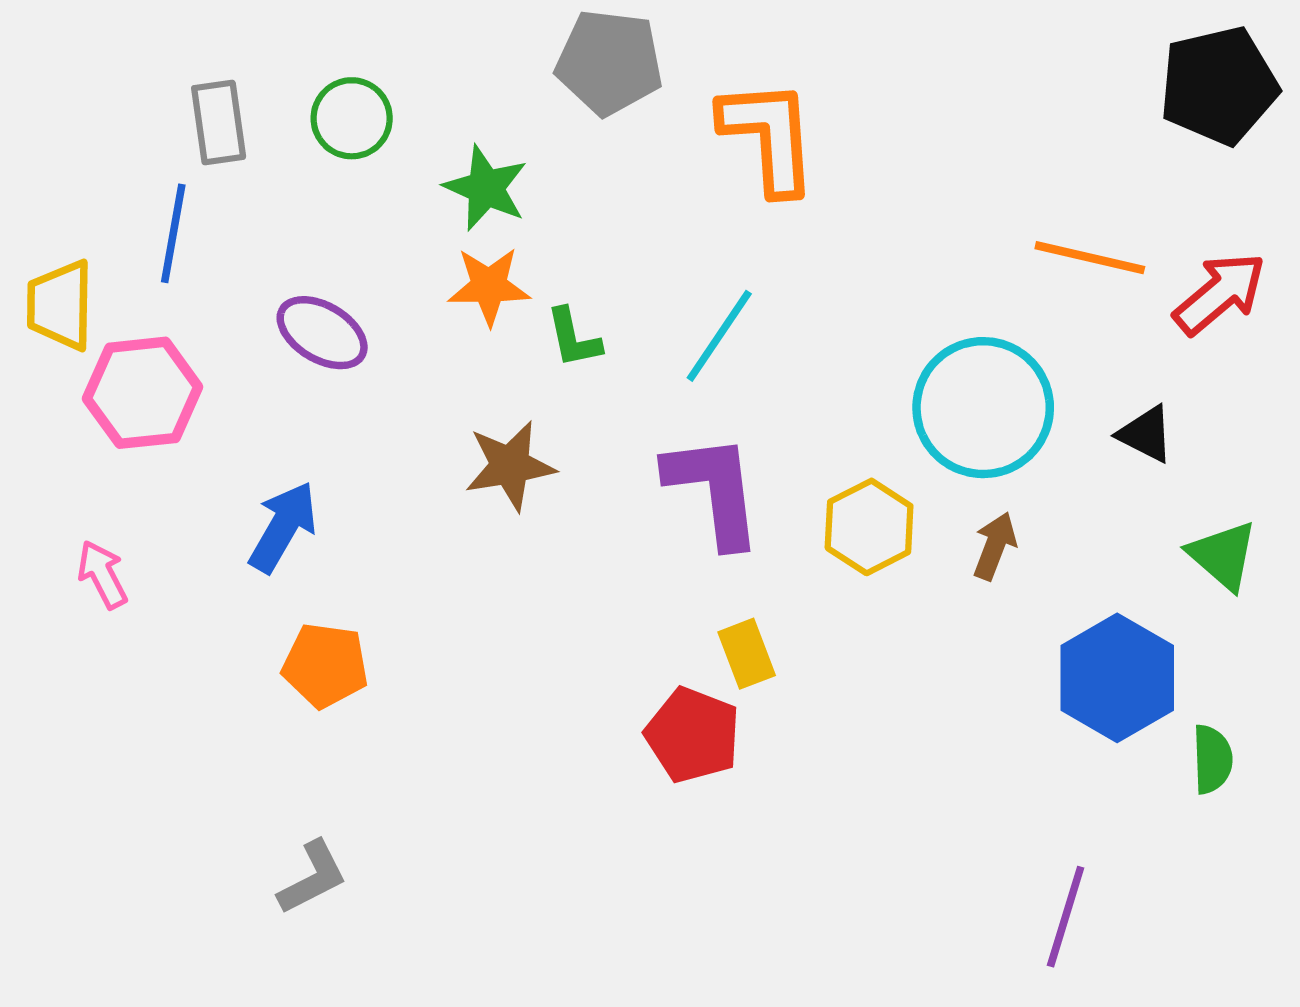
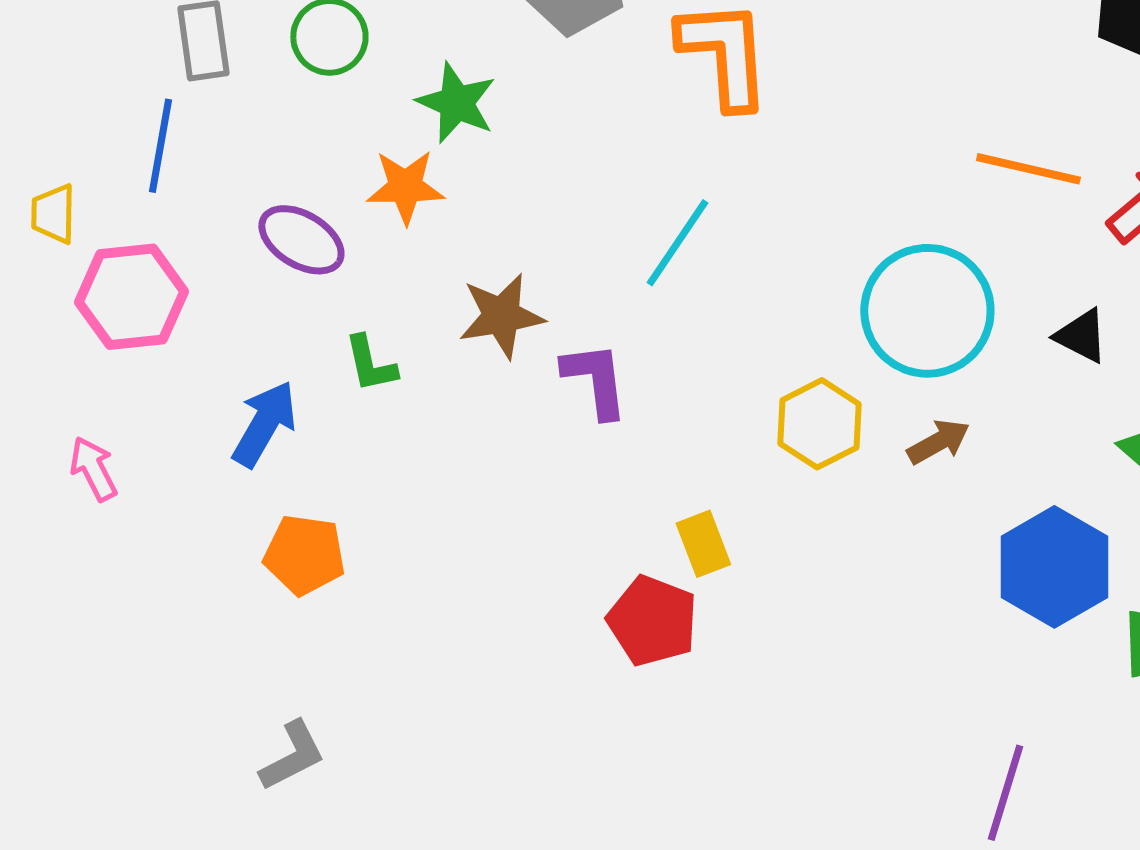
orange star: (489, 286) -> (405, 187), moved
yellow trapezoid: (60, 305) -> (53, 214), size x0.7
green L-shape: (573, 338) -> (370, 364), moved
brown star: (510, 466) -> (501, 316), moved
purple L-shape: (714, 490) -> (595, 380), moved, size x0.7
brown arrow: (995, 546) -> (938, 442), turned 40

